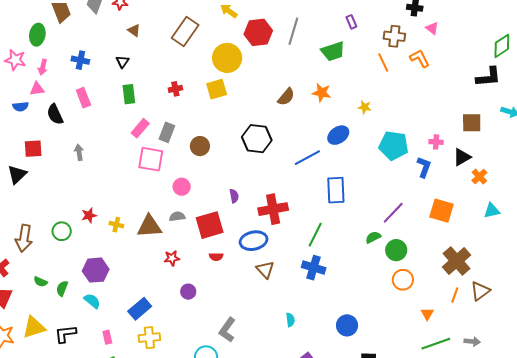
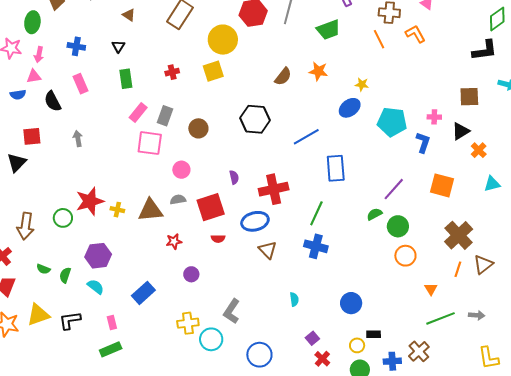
blue ellipse: (338, 135) -> (350, 108), moved
red star: (89, 215) -> (90, 201), size x1.8
yellow cross: (149, 338) -> (188, 323), moved

